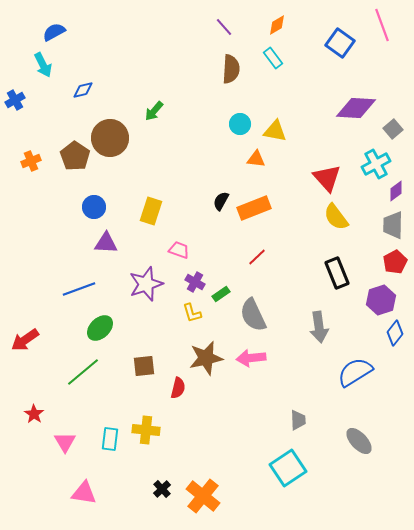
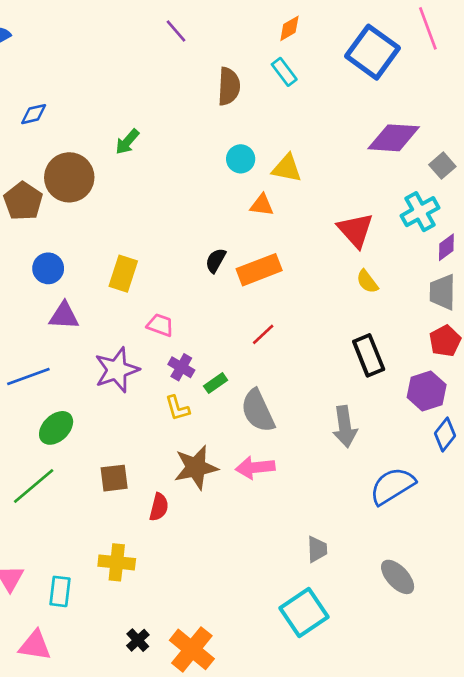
purple line: (224, 27) -> (176, 31), moved
blue square: (340, 43) -> (373, 52), size x1.4
yellow semicircle: (336, 217) -> (367, 282), size x0.7
cyan rectangle: (110, 439) -> (60, 591), moved

